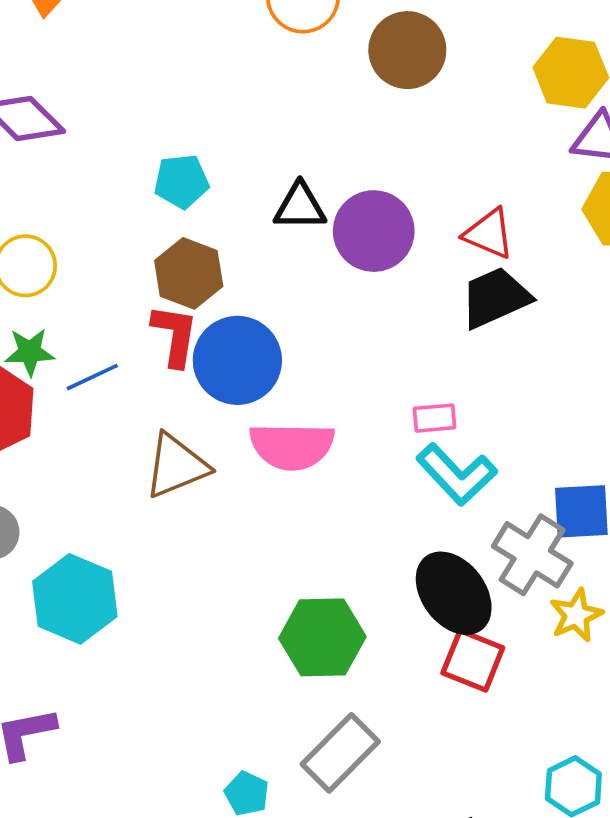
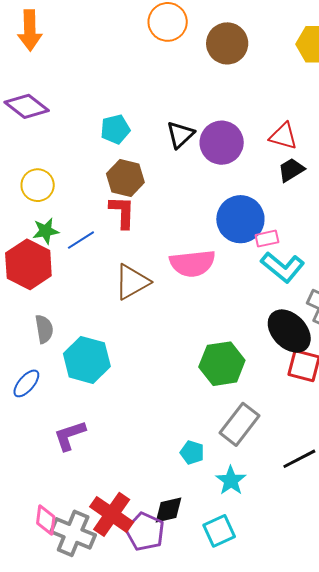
black triangle: (300, 207) -> (180, 135), turned -36
black trapezoid: (495, 298) -> (291, 170), size x0.7
blue circle: (237, 360) -> (240, 219), moved

